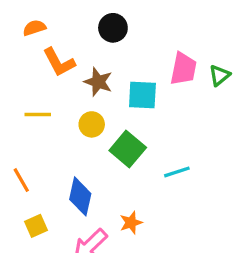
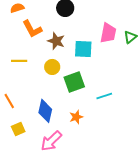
green square: (128, 149) -> (74, 82), turned 30
orange star: (131, 223) -> (76, 117), moved

